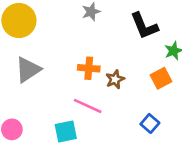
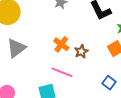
orange cross: (89, 68) -> (61, 44), turned 35

